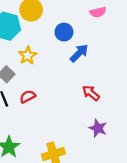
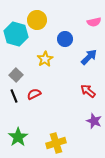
blue arrow: (79, 53) -> (89, 57), moved
yellow star: (28, 56) -> (45, 59), moved

